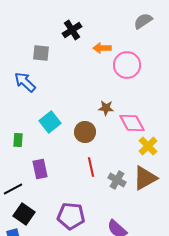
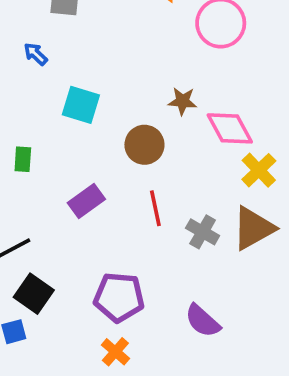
blue arrow: (25, 82) -> (36, 54), size x0.6
cyan square: (50, 122) -> (81, 105), moved, turned -35
purple rectangle: (40, 169) -> (86, 201), moved, turned 66

